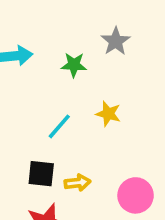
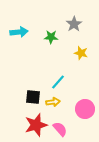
yellow star: (108, 114) -> (81, 53), moved
cyan line: (59, 126) -> (58, 82), moved

